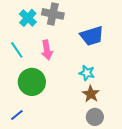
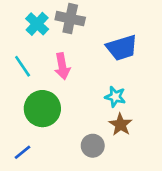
gray circle: (95, 117) -> (93, 146), moved

